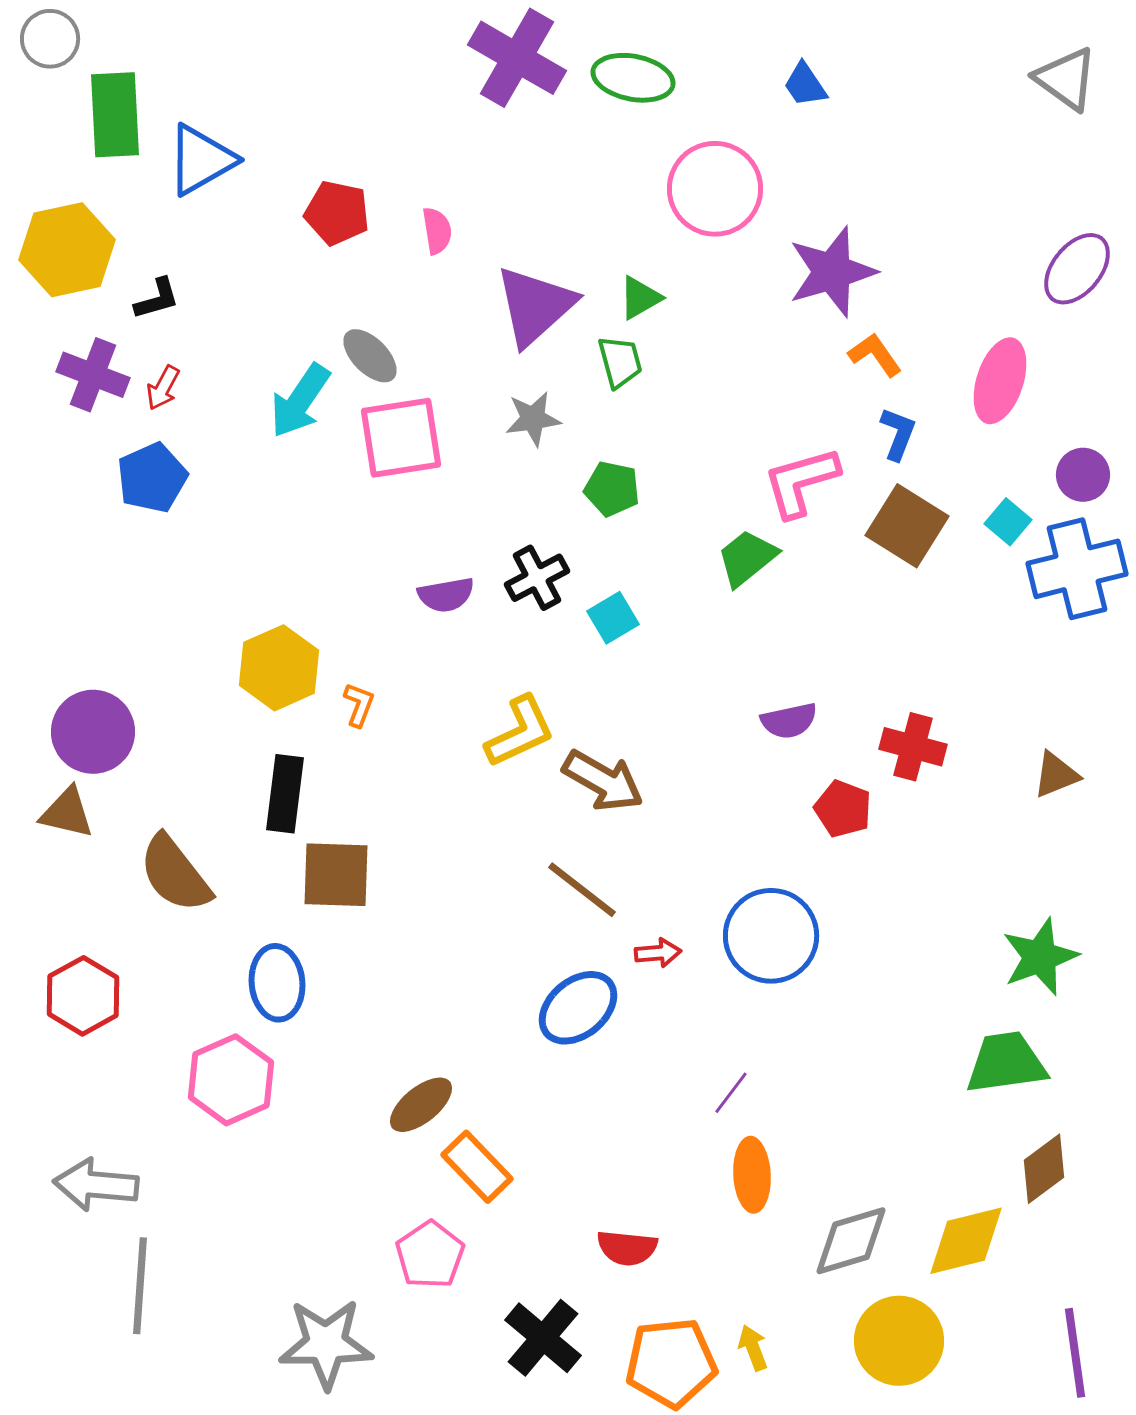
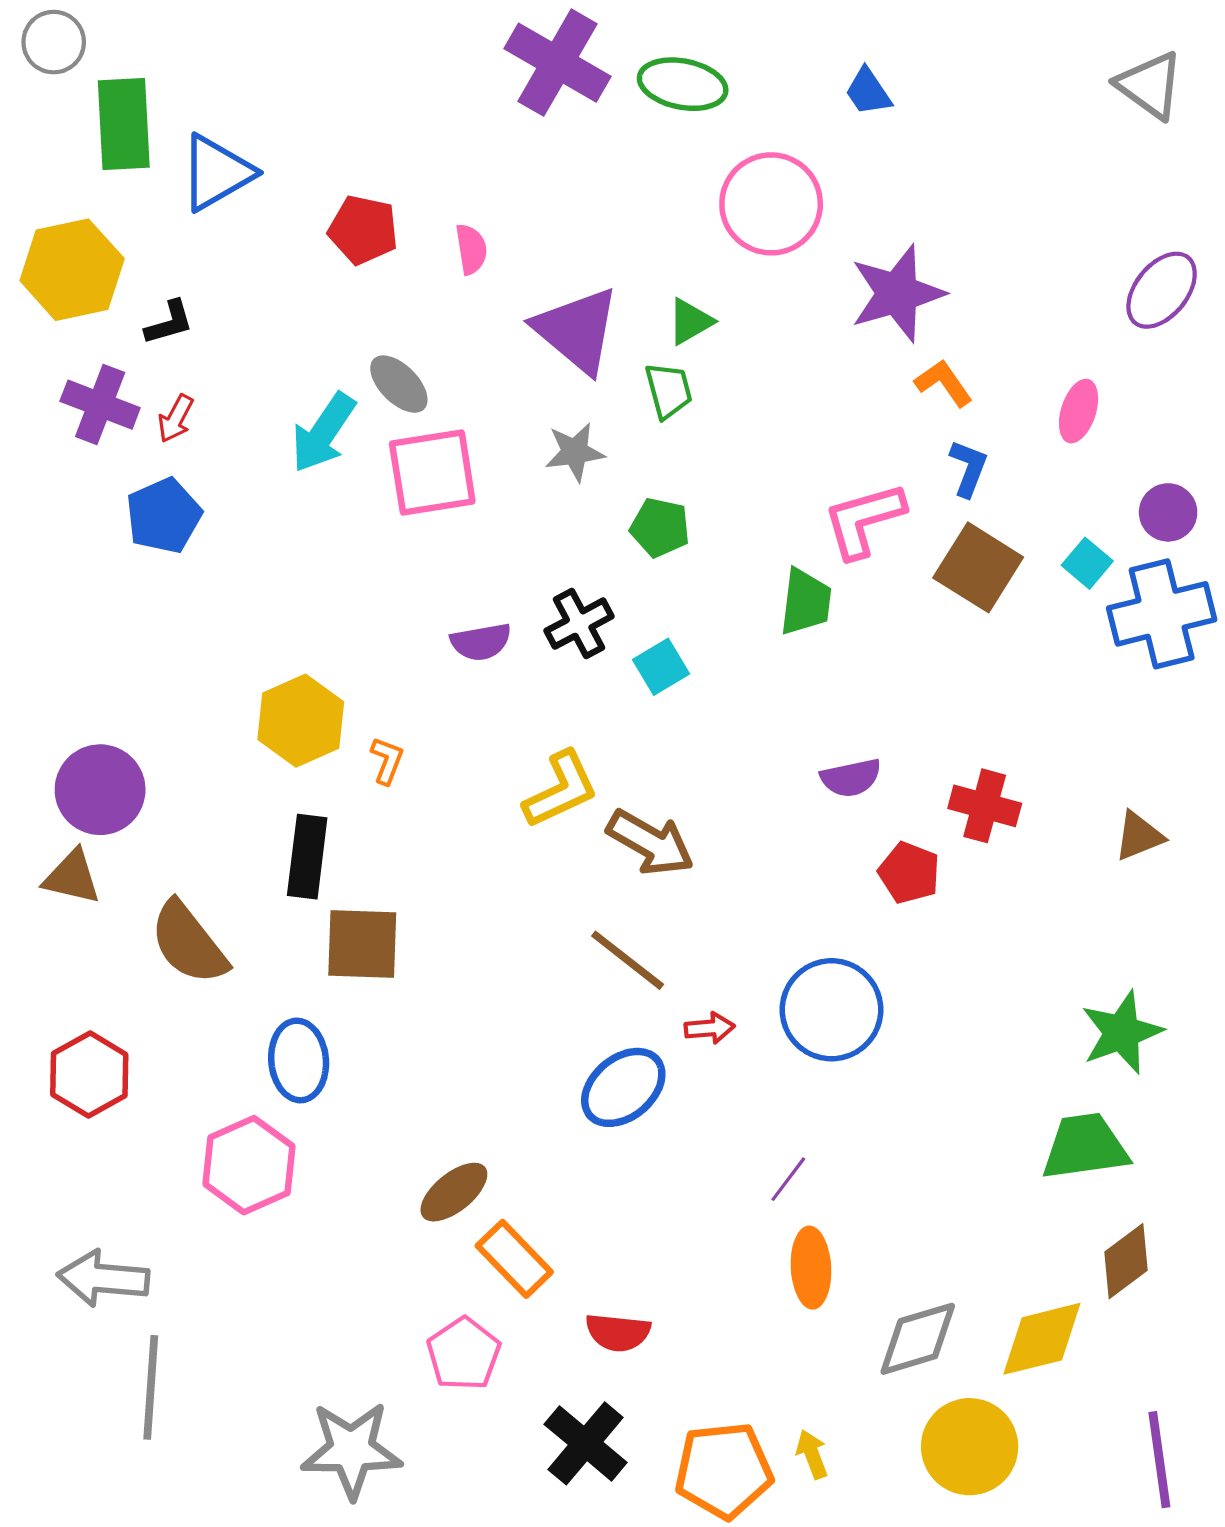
purple triangle: (535, 306) -> (577, 330), turned -38
pink ellipse: (1000, 381) -> (1079, 411), size x0.7
green trapezoid: (747, 558) -> (806, 602), turned 136
red semicircle: (627, 1248) -> (618, 1332), moved

